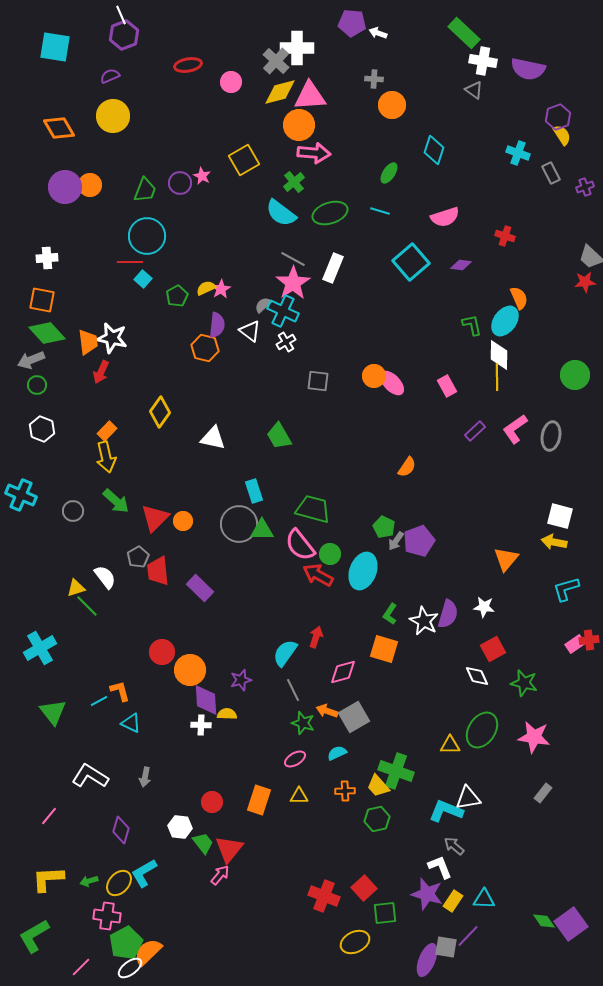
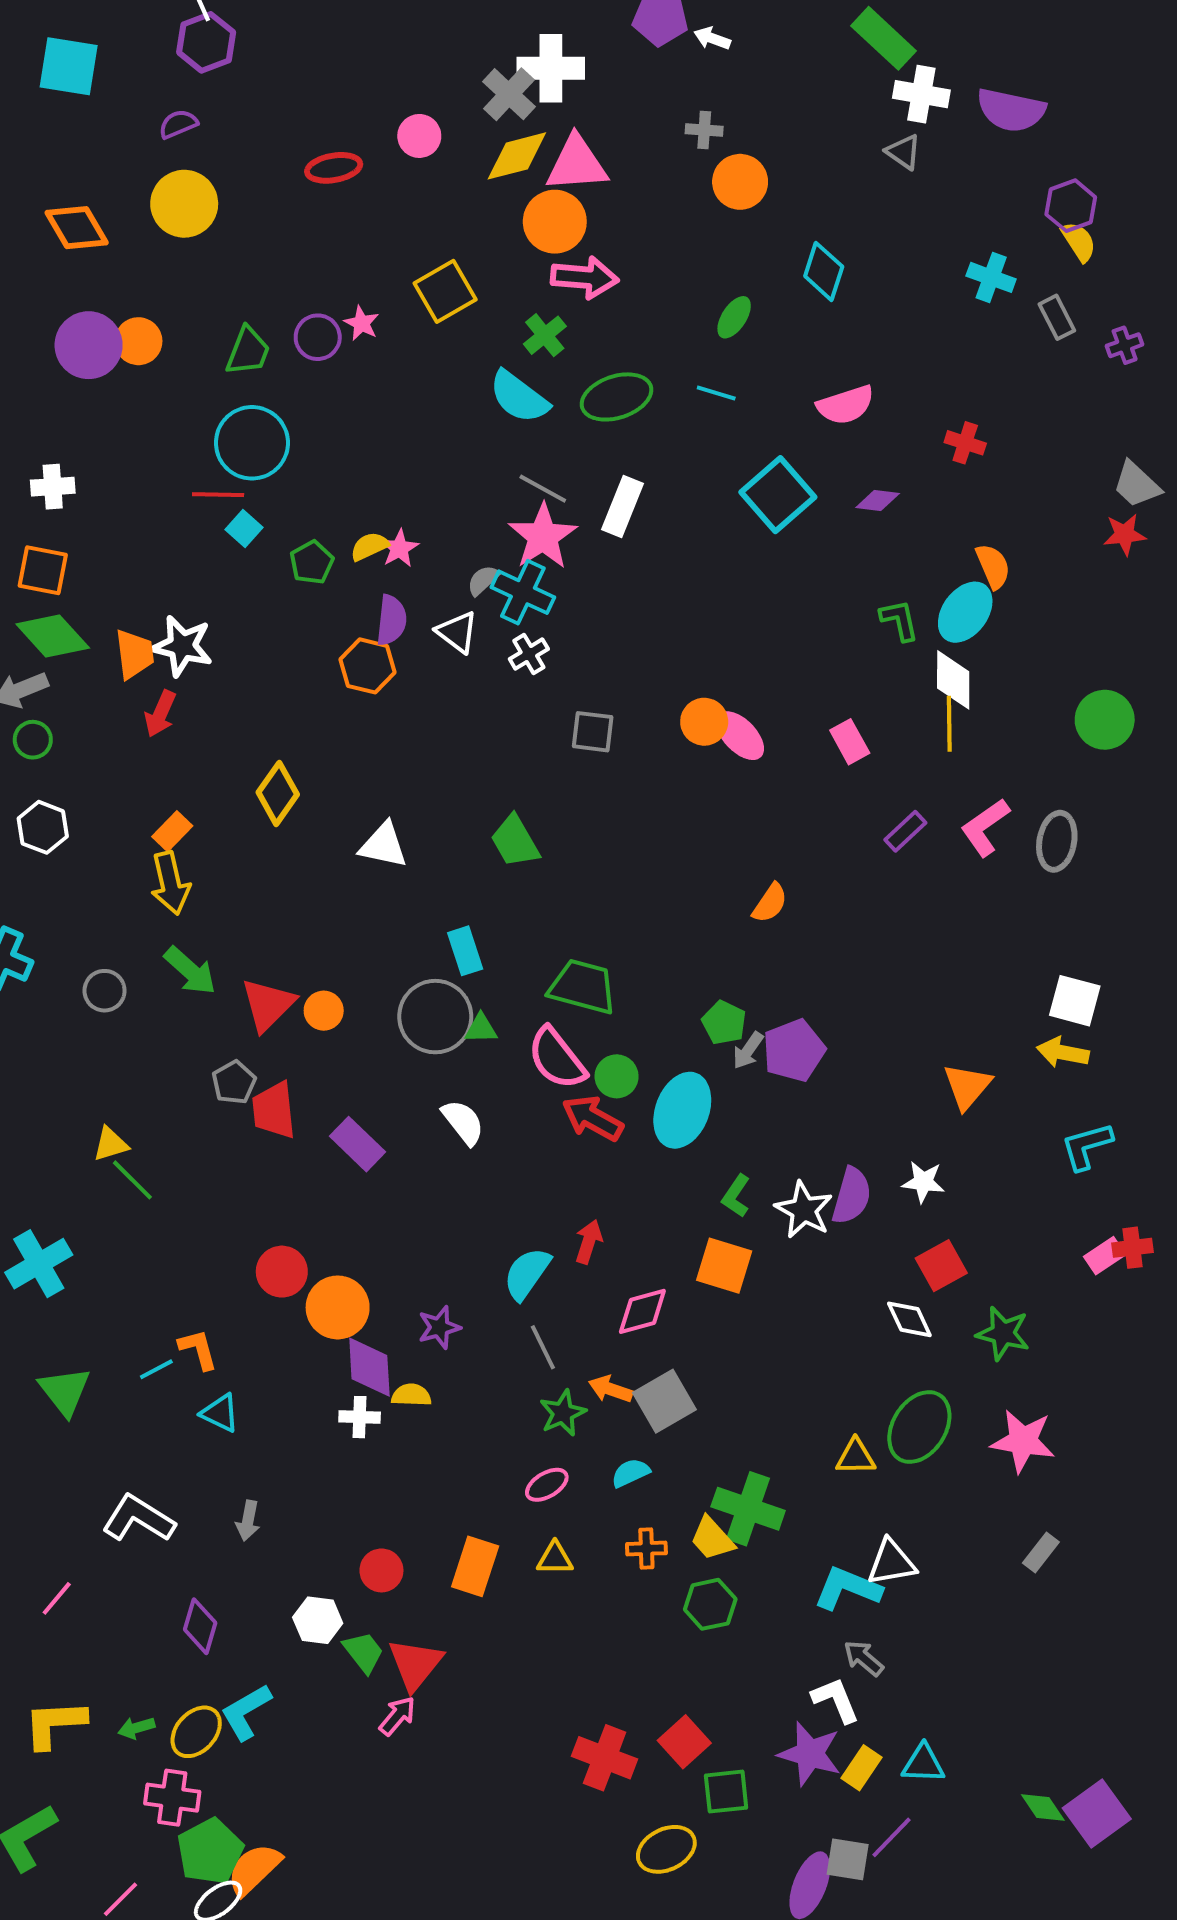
red ellipse: (188, 65) -> (334, 168), moved
green triangle: (262, 530) -> (481, 1029), size x0.7
white semicircle: (105, 577) -> (463, 1122), moved
green star: (303, 723) -> (563, 1413), turned 30

